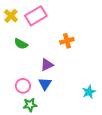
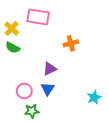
yellow cross: (11, 16) -> (12, 29), moved
pink rectangle: (36, 16) -> (38, 17), turned 40
green semicircle: (21, 44) -> (13, 48), moved

